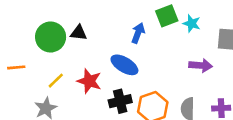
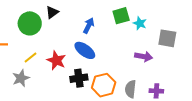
black triangle: (79, 33) -> (52, 12), moved, turned -48
blue arrow: (138, 33) -> (89, 26), moved

